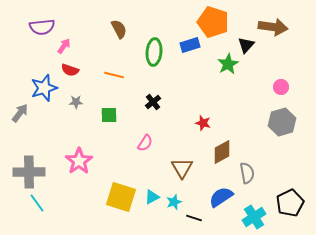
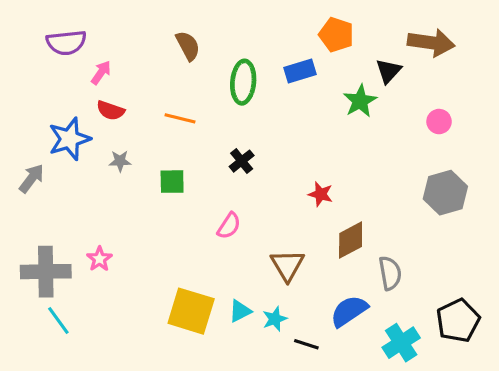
orange pentagon: (213, 22) -> (336, 35), size x0.7
pink circle: (281, 87) -> (439, 122), moved
pink star: (79, 161) -> (99, 259), moved, size x0.6

